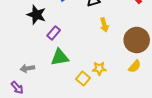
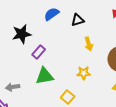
black star: (36, 15) -> (22, 34), turned -30
yellow star: (99, 68) -> (84, 73), moved

